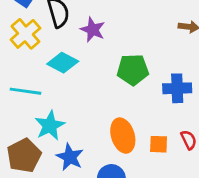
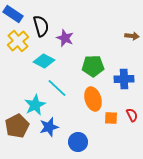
cyan line: (25, 91) -> (57, 88), moved, turned 35
orange ellipse: (123, 136) -> (93, 99), moved
blue star: (70, 157) -> (49, 127), turned 30

